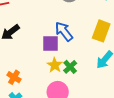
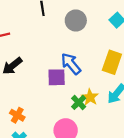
yellow star: (55, 65) -> (90, 97), moved

